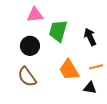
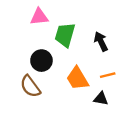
black circle: (30, 46) -> (41, 61), moved

